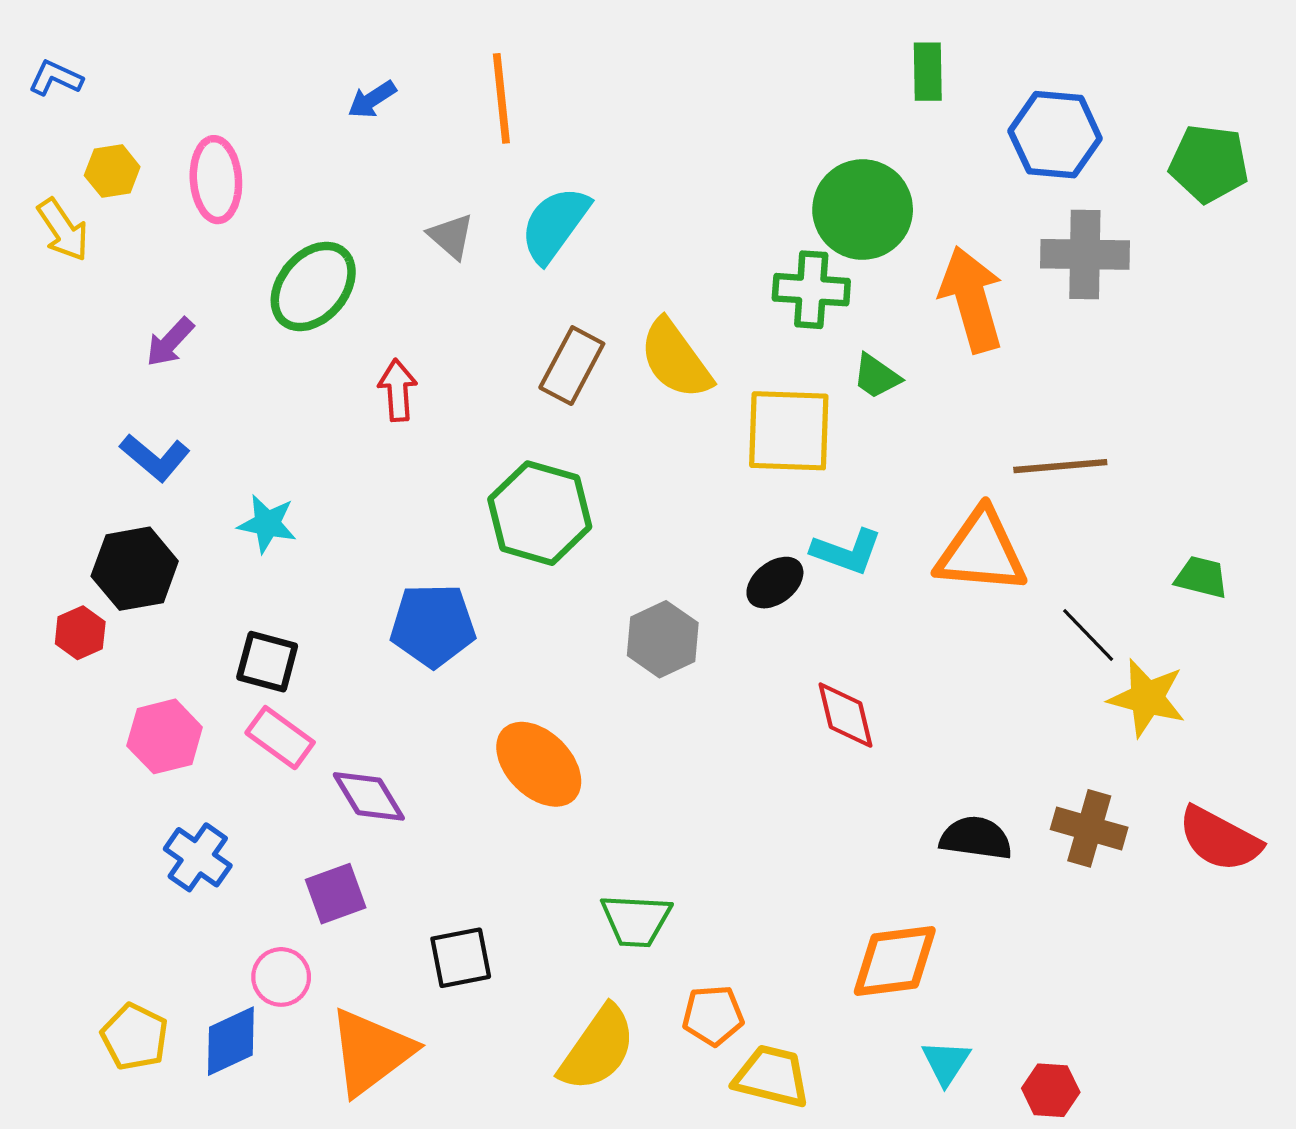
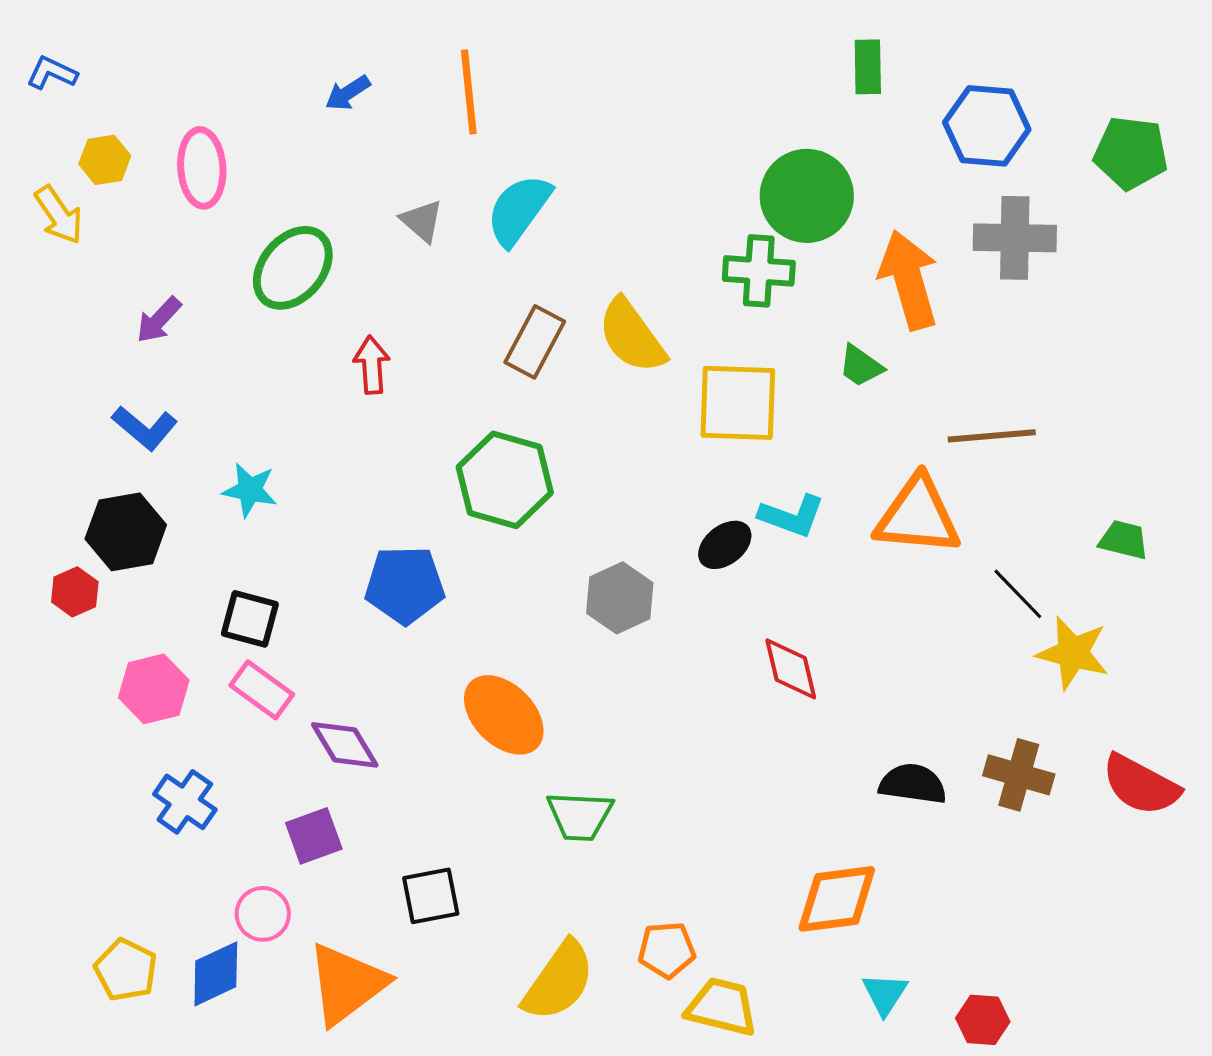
green trapezoid: (876, 376) -> (861, 366), moved
green trapezoid: (636, 920) -> (580, 816), moved

